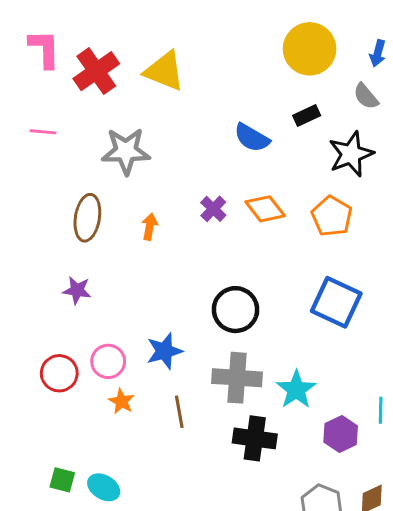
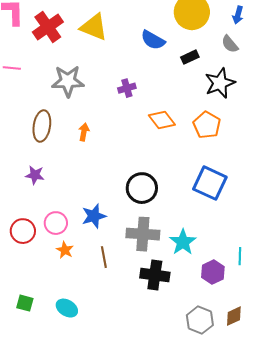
blue semicircle: (252, 138) -> (153, 40), moved
purple cross: (213, 209) -> (127, 88), moved, turned 30
cyan ellipse: (104, 487) -> (67, 308), moved

